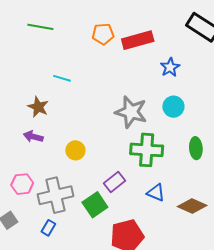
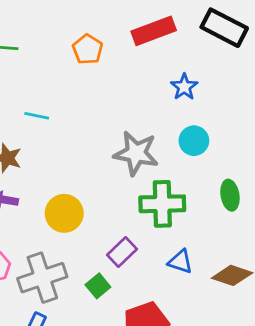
orange pentagon: (103, 34) -> (88, 49), turned -30
red rectangle: (138, 40) -> (154, 31), moved
yellow circle: (75, 150) -> (64, 213), size x1.4
green square: (95, 205) -> (98, 286), size x0.7

